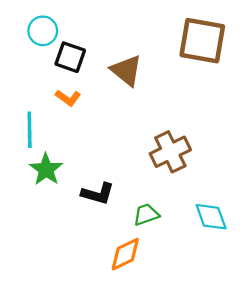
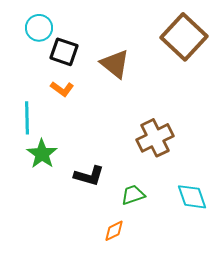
brown square: (202, 41) -> (184, 37), turned 33
orange diamond: (125, 254) -> (114, 231), size x0.7

